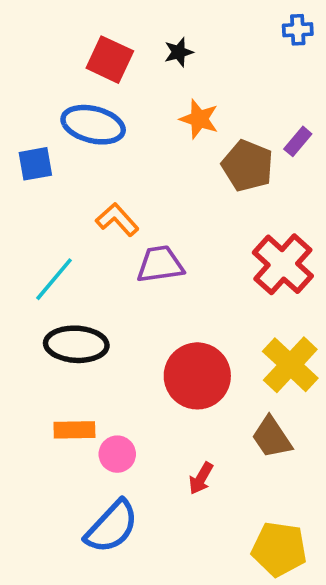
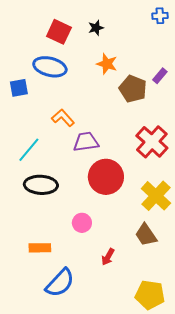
red circle: (197, 376) -> (106, 177), moved
orange rectangle: (74, 430) -> (40, 248), moved
pink circle: (117, 454) -> (82, 223), moved

